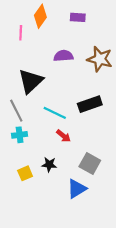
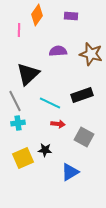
red arrow: (63, 136) -> (58, 124), turned -32
gray square: (90, 163) -> (84, 137), moved
yellow square: (25, 173) -> (23, 158), size x1.5

